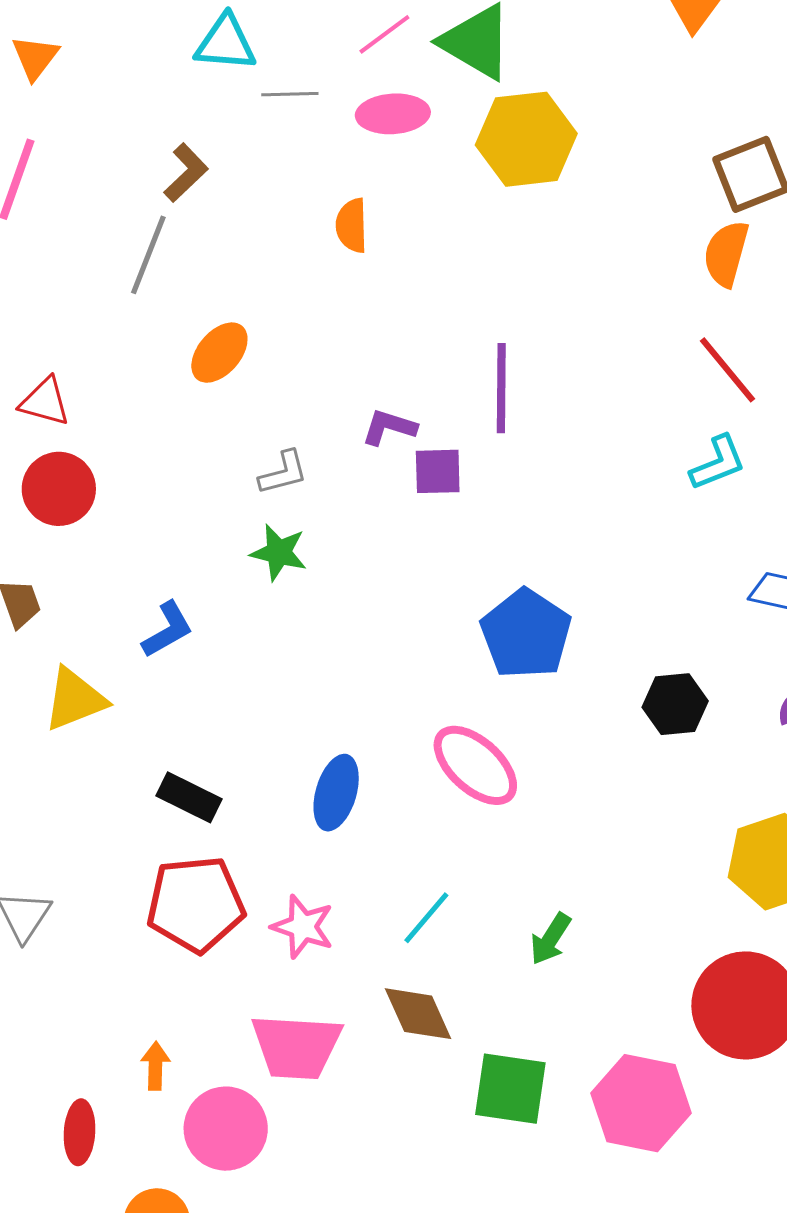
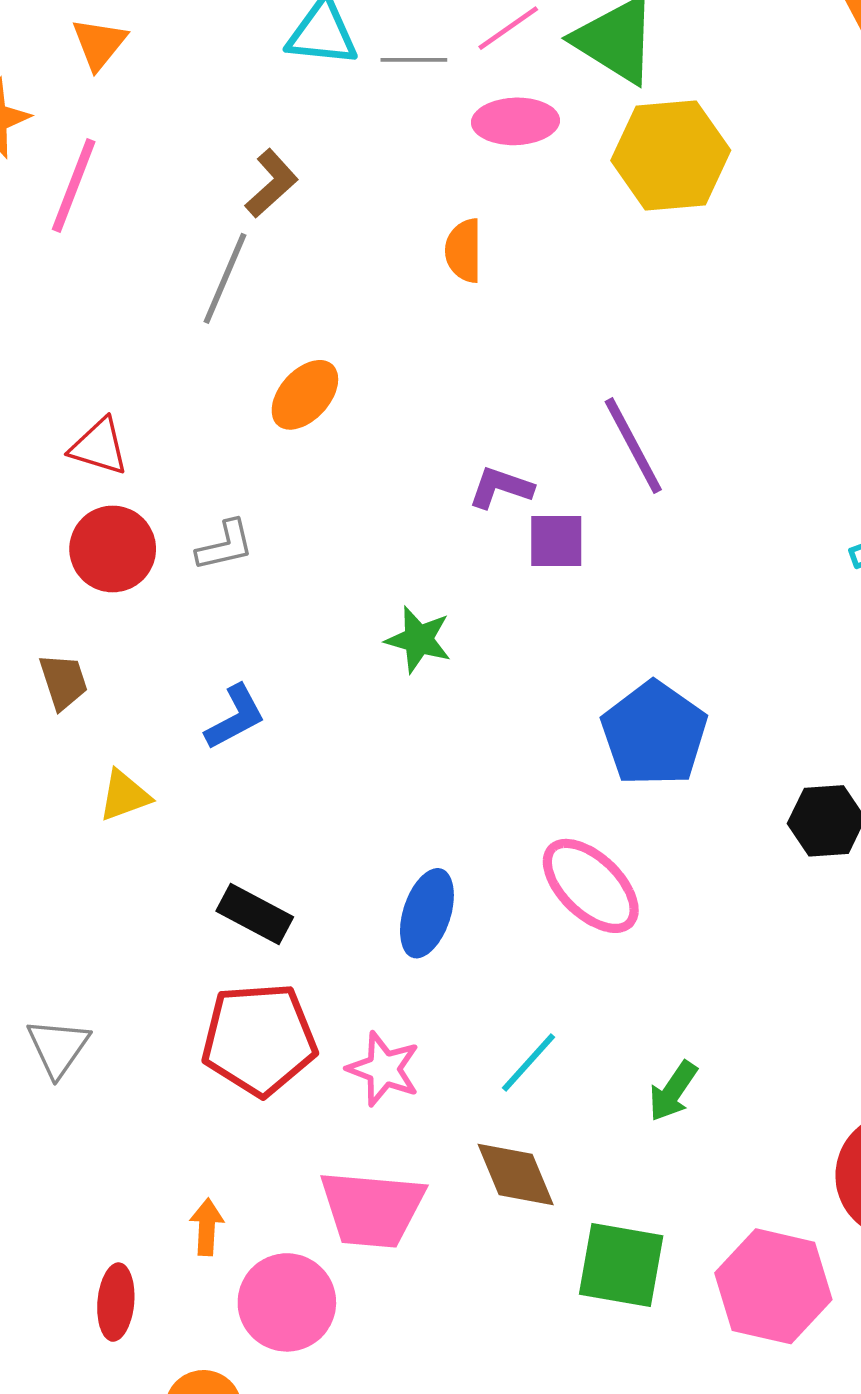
gray line: (290, 94) -> (414, 60), moved
purple line: (501, 388) -> (633, 446), turned -30
gray L-shape: (283, 473) -> (225, 545), moved
green star: (279, 552) -> (418, 640), moved
yellow triangle: (75, 699) -> (124, 796), size x0.7

